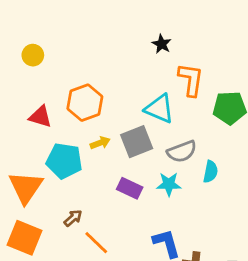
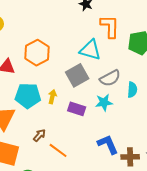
yellow arrow: (100, 143) -> (52, 97), moved, turned -48

